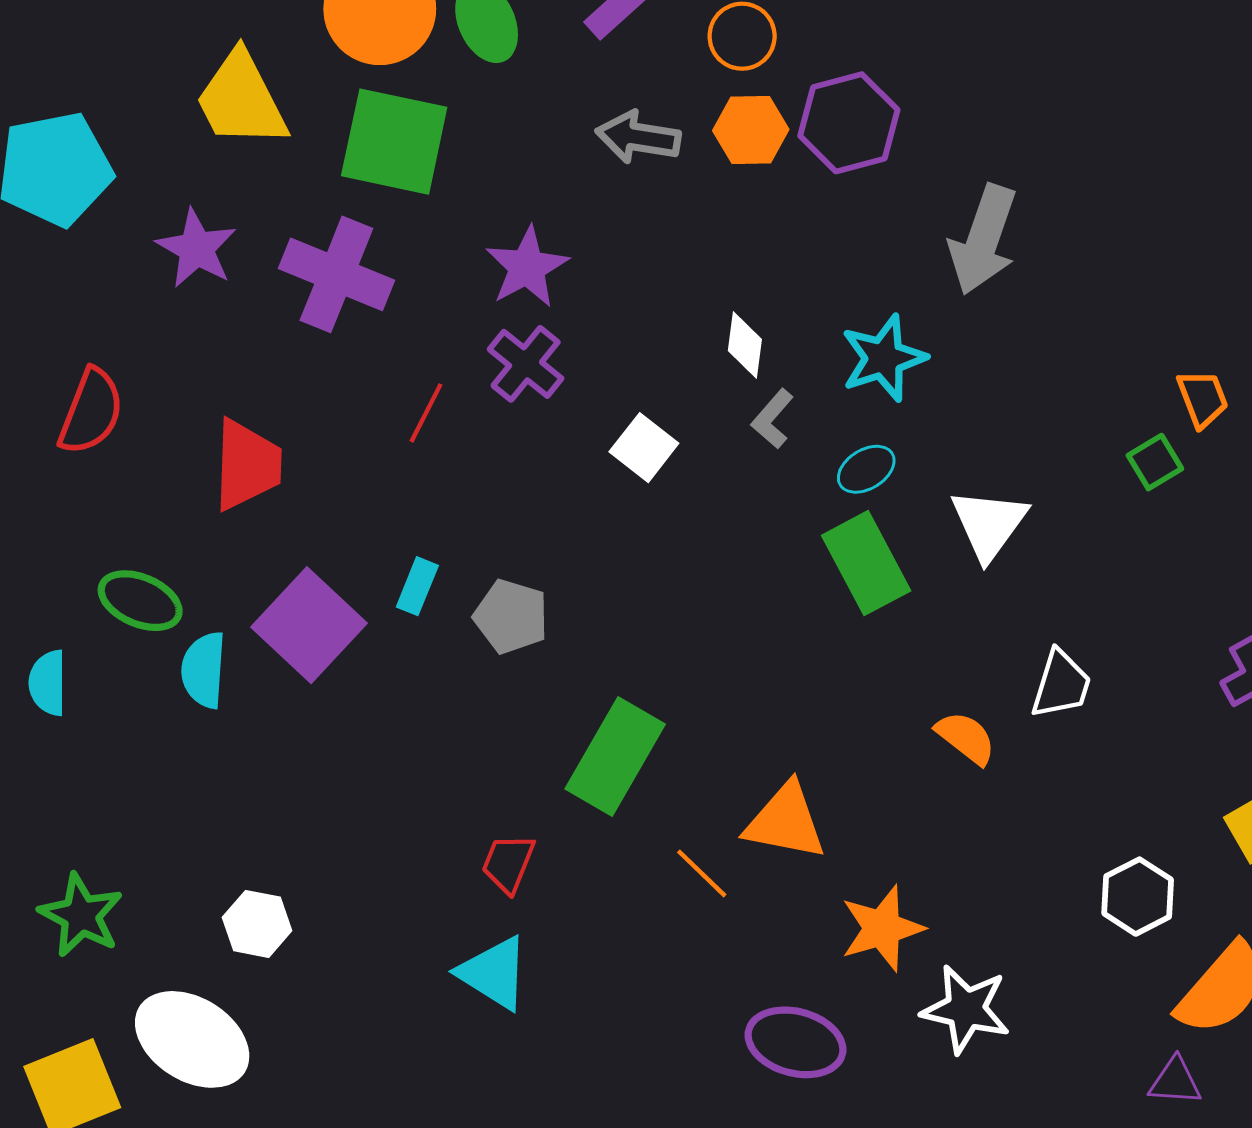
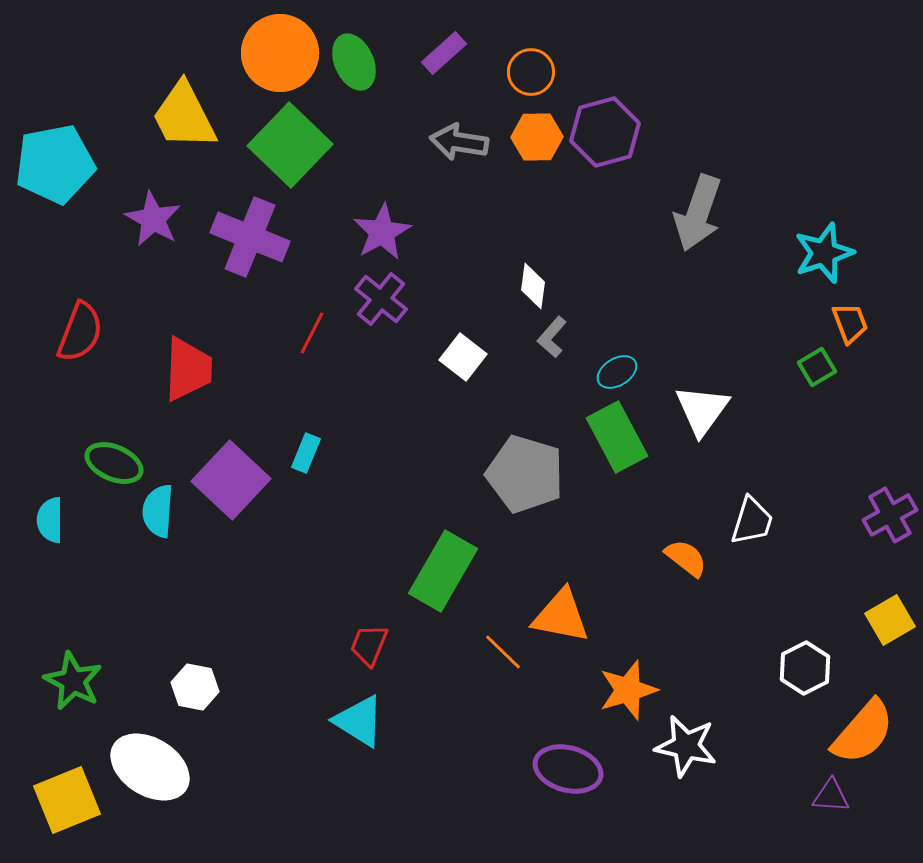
green square: (394, 142) -> (290, 145), turned 32
cyan star: (884, 358) -> (824, 253), moved
gray pentagon: (511, 616) -> (525, 474), moved, size x1.5

